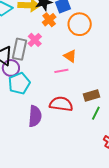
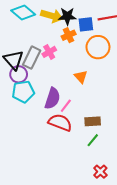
pink line: (61, 71) -> (66, 106), moved, turned -56
purple semicircle: (35, 116) -> (52, 98), moved

